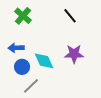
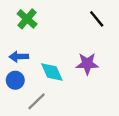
black line: (70, 16) -> (97, 19), moved
blue circle: (22, 67) -> (15, 80), moved

